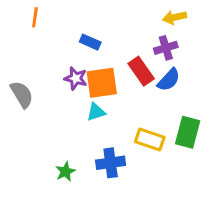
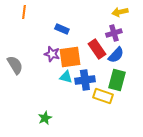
cyan triangle: (96, 112) -> (66, 77), turned 32
green rectangle: (188, 132) -> (117, 80), moved
blue cross: (111, 163) -> (85, 80), moved

